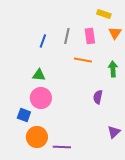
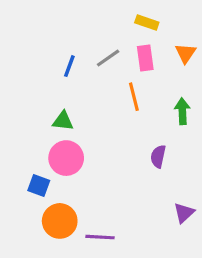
yellow rectangle: (104, 14) -> (147, 23), moved
gray line: (67, 36) -> (108, 58), turned 42
orange line: (83, 60) -> (134, 97), turned 66

